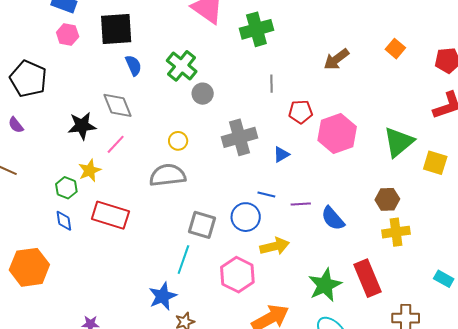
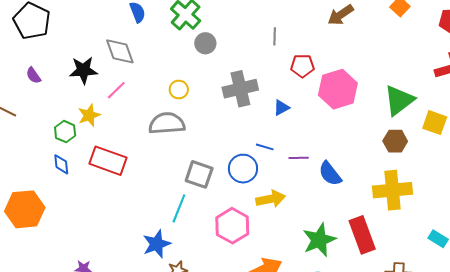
purple semicircle: (16, 125) -> (33, 75), moved
brown hexagon: (387, 199) -> (395, 141), moved
yellow cross: (396, 232) -> (392, 190), size x1.4

